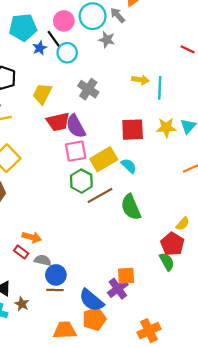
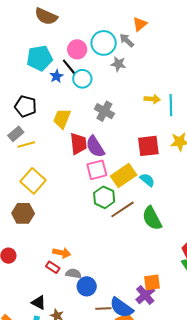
red trapezoid: (58, 122) -> (78, 144), turned -80
brown line: (55, 290) -> (103, 308), moved

